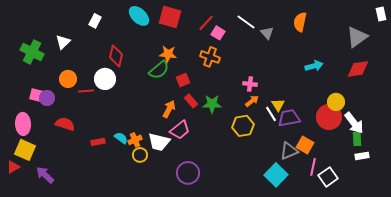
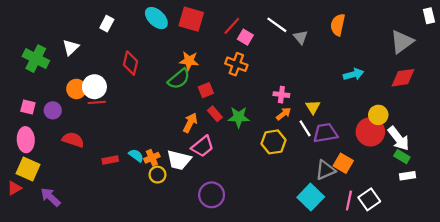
white circle: (105, 79) -> (94, 87), moved
pink square: (36, 95) -> (28, 107), moved
yellow triangle: (278, 105) -> (313, 107), moved
green rectangle: (357, 139) -> (402, 157), turned -56
pink line: (313, 167) -> (349, 200), moved

